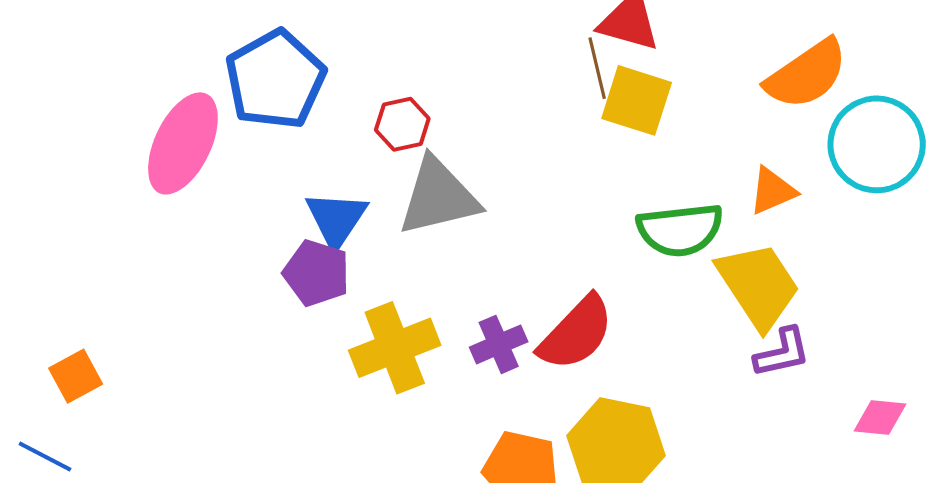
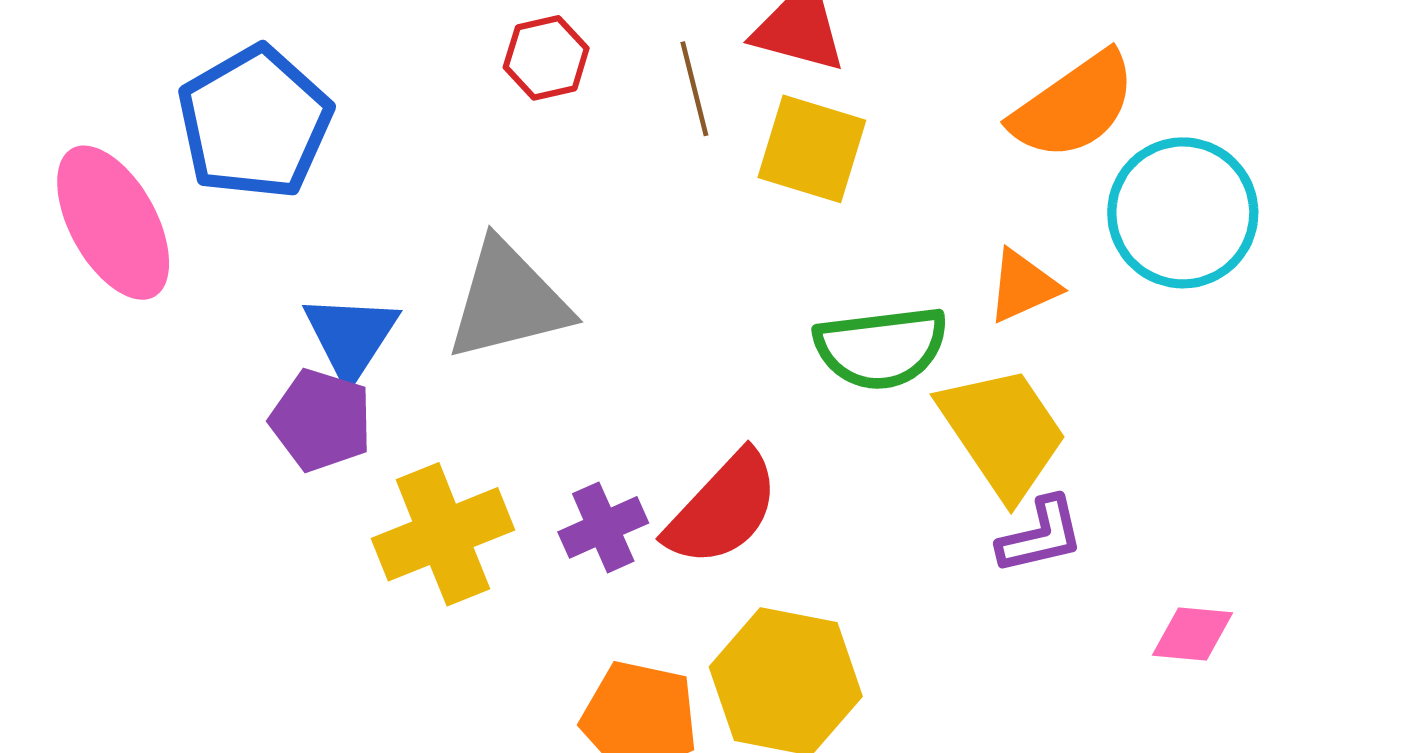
brown line: (597, 68) -> (694, 89), moved
red hexagon: (402, 124) -> (546, 58), moved
pink ellipse: (183, 143) -> (113, 223), turned -54

